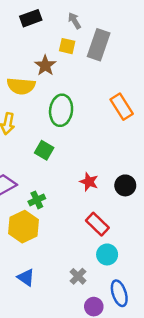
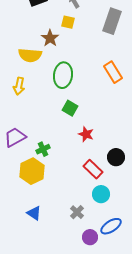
gray rectangle: (99, 45) -> (112, 21), moved
green square: (44, 150) -> (70, 108), moved
black circle: (125, 185) -> (116, 157), moved
blue ellipse: (119, 293) -> (111, 226), turned 75

